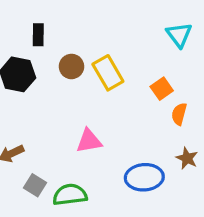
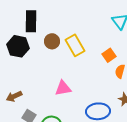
black rectangle: (38, 35) -> (31, 21), size x1.5

